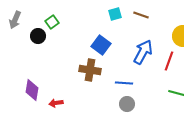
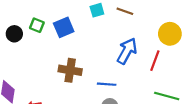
green square: (52, 22) -> (37, 25), moved, turned -32
blue square: (101, 45) -> (64, 27), moved, turned 30

